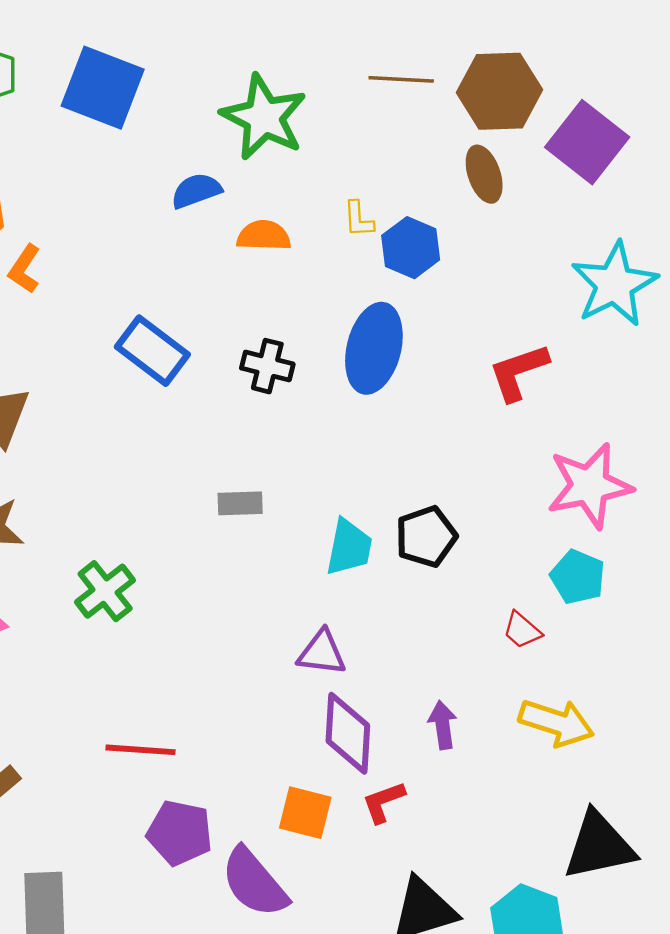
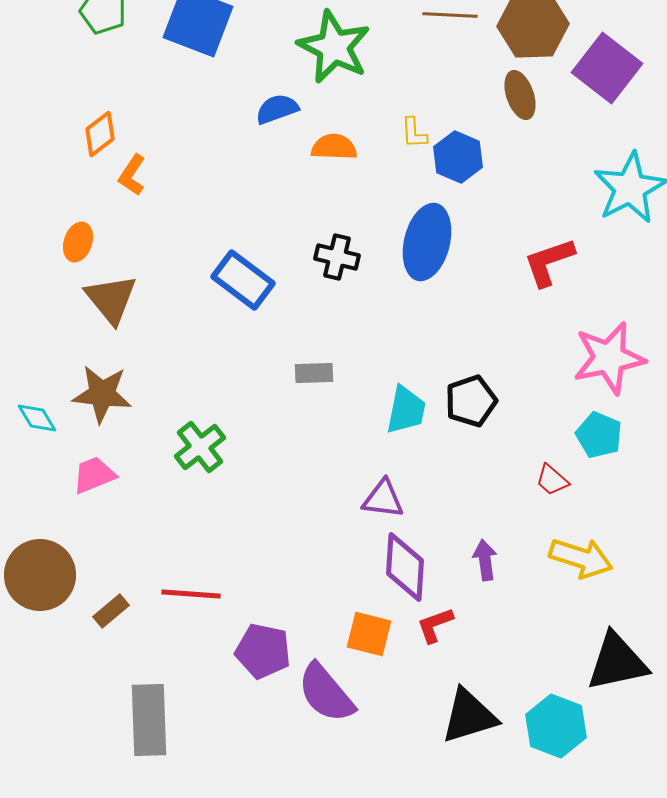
blue rectangle: (152, 351) -> (243, 280), moved
red line: (141, 750) -> (191, 594), moved

